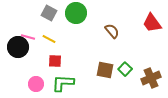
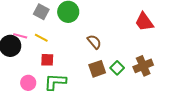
brown semicircle: (112, 31) -> (94, 42), moved
brown square: (105, 70) -> (97, 69), turned -30
brown cross: (151, 78) -> (143, 66), moved

